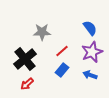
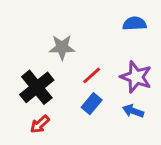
blue semicircle: (90, 28) -> (135, 24), moved, turned -56
purple star: (92, 52) -> (136, 77), turned -30

